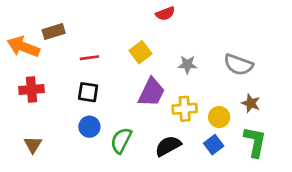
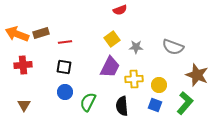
brown rectangle: (54, 32) -> (41, 33), moved
yellow square: (140, 52) -> (112, 39), moved
brown star: (251, 103) -> (197, 75), moved, size x1.6
green L-shape: (255, 142) -> (185, 103), turned 30
blue square: (214, 145) -> (155, 105), turned -32
black semicircle: (168, 146) -> (122, 106), turned -66

